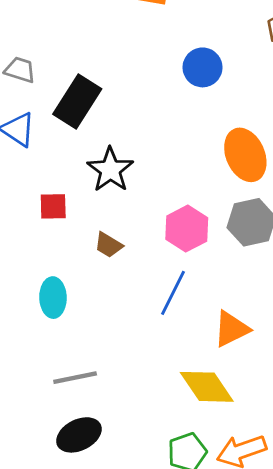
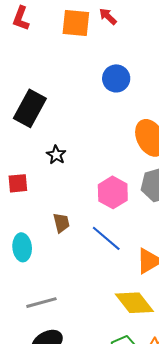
black star: (110, 170) -> (56, 155), size x0.6
brown trapezoid: (108, 245) -> (61, 223), moved, turned -130
blue line: (173, 293) -> (106, 238), turned -72

